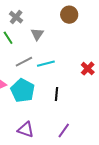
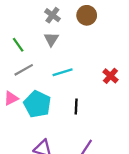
gray cross: (16, 17) -> (52, 15), moved
gray line: (24, 62) -> (24, 70), moved

